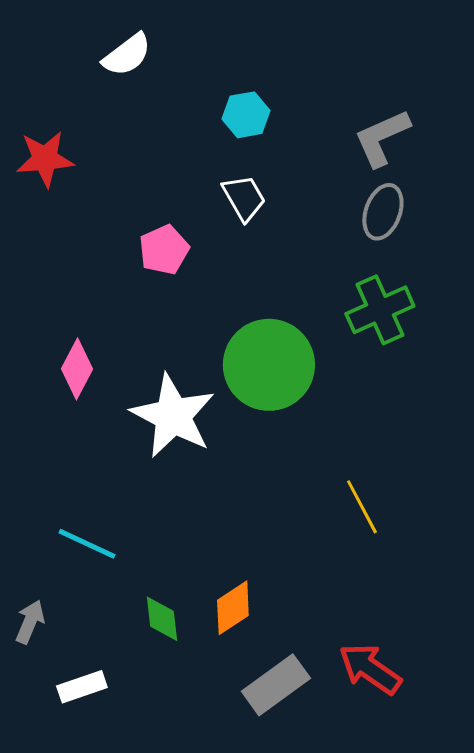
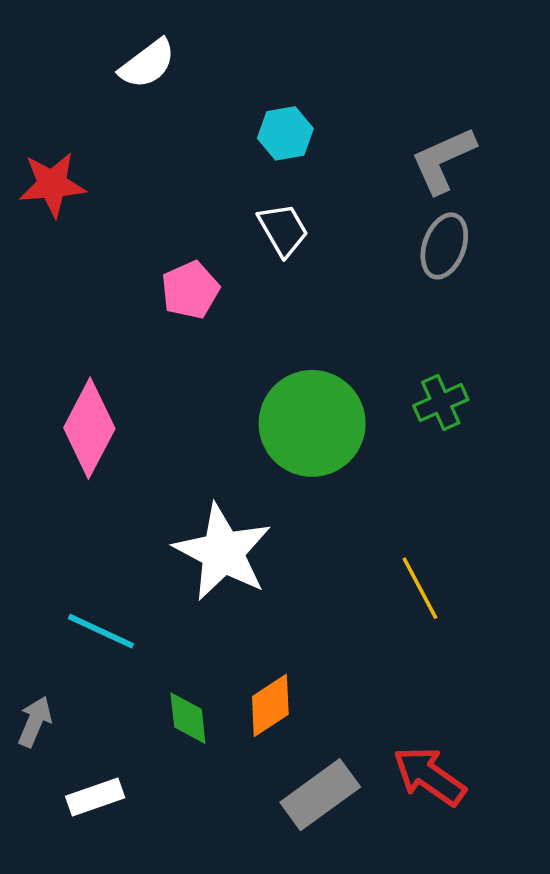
green cross: (380, 310) -> (441, 403), moved, size x0.7
pink diamond: (77, 369) -> (89, 428), size x1.4
white star: (173, 416) -> (223, 552), moved

